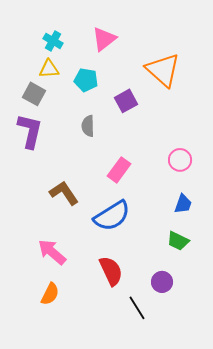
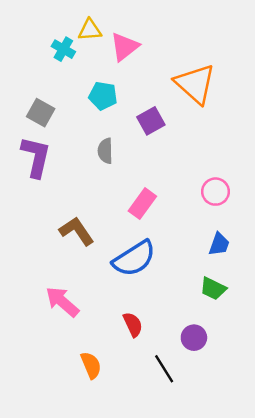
yellow triangle: (49, 69) -> (90, 30), moved
red semicircle: (111, 271) -> (133, 324), size x0.7
orange semicircle: (50, 294) -> (91, 365), moved, turned -50

